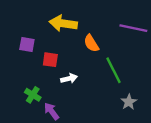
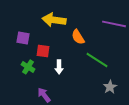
green line: (114, 70) -> (97, 60), turned -30
white arrow: (69, 78) -> (59, 67), turned 104
green cross: (33, 95) -> (28, 67), moved

